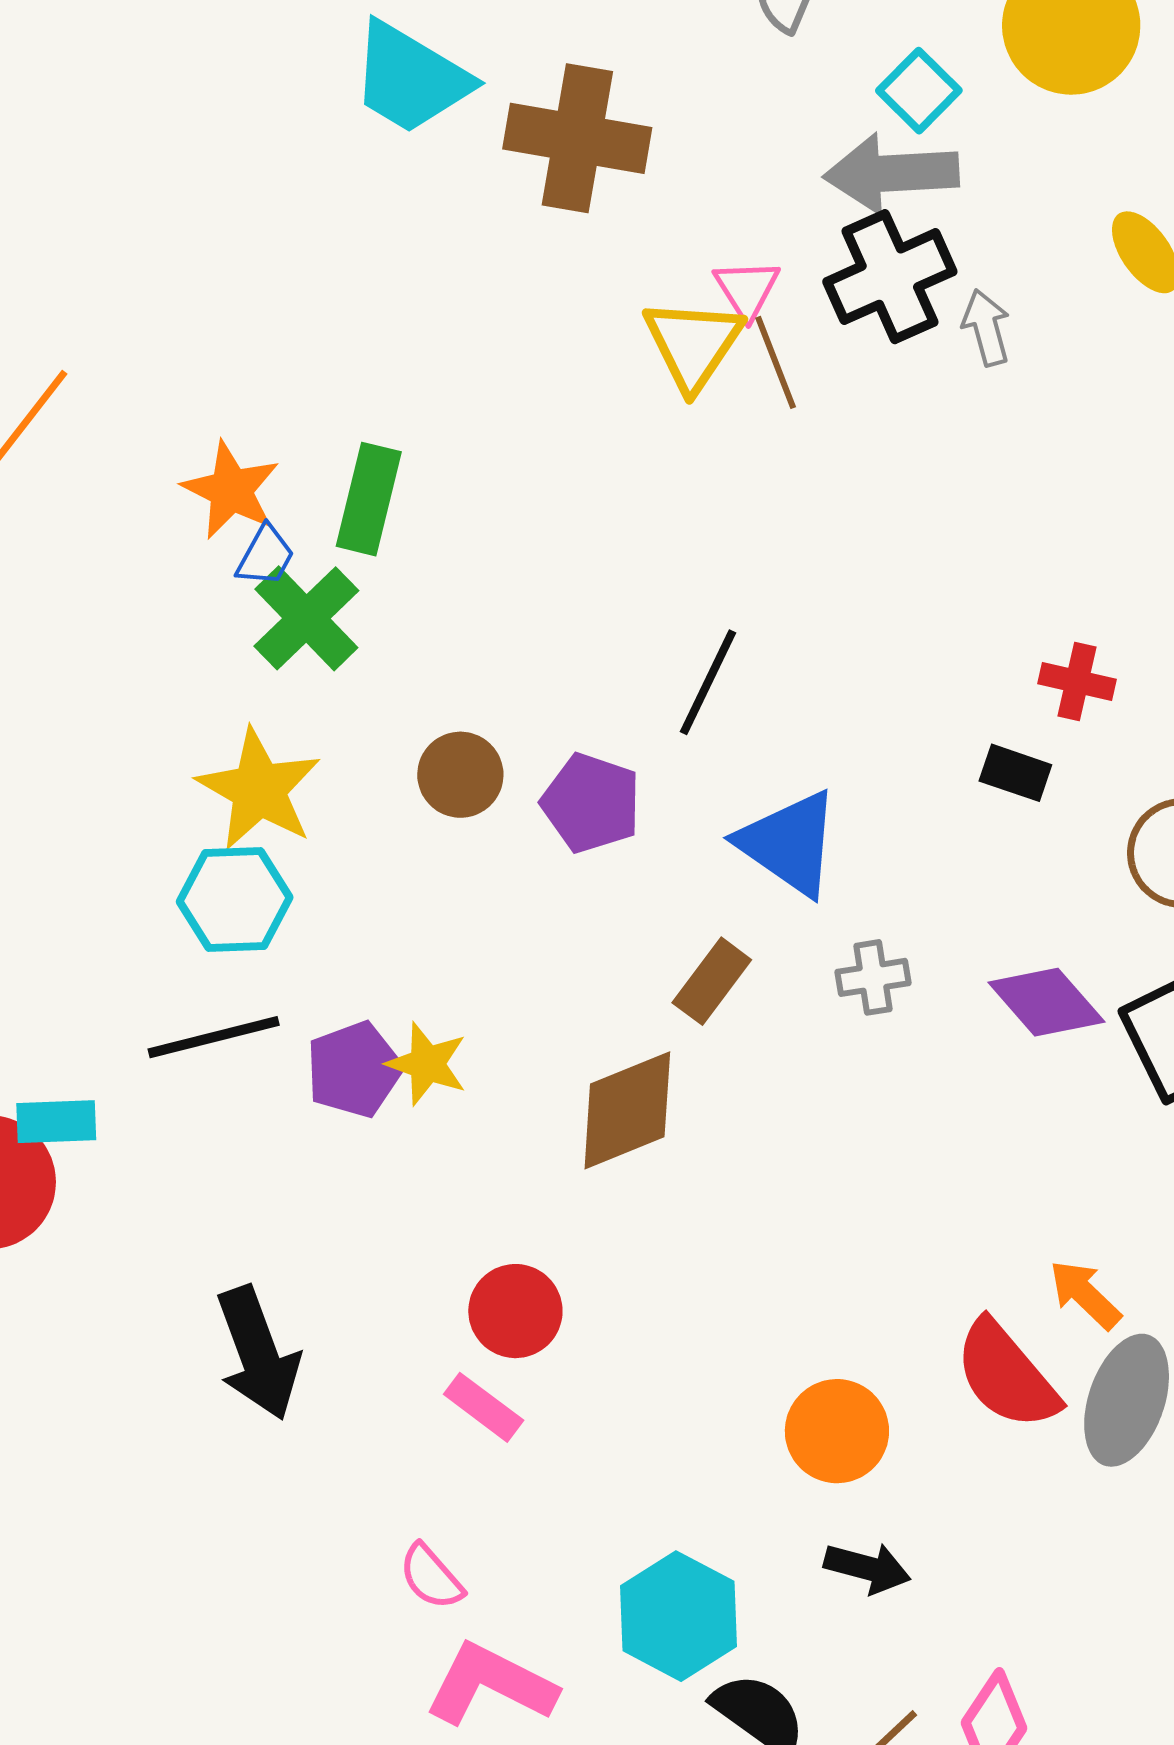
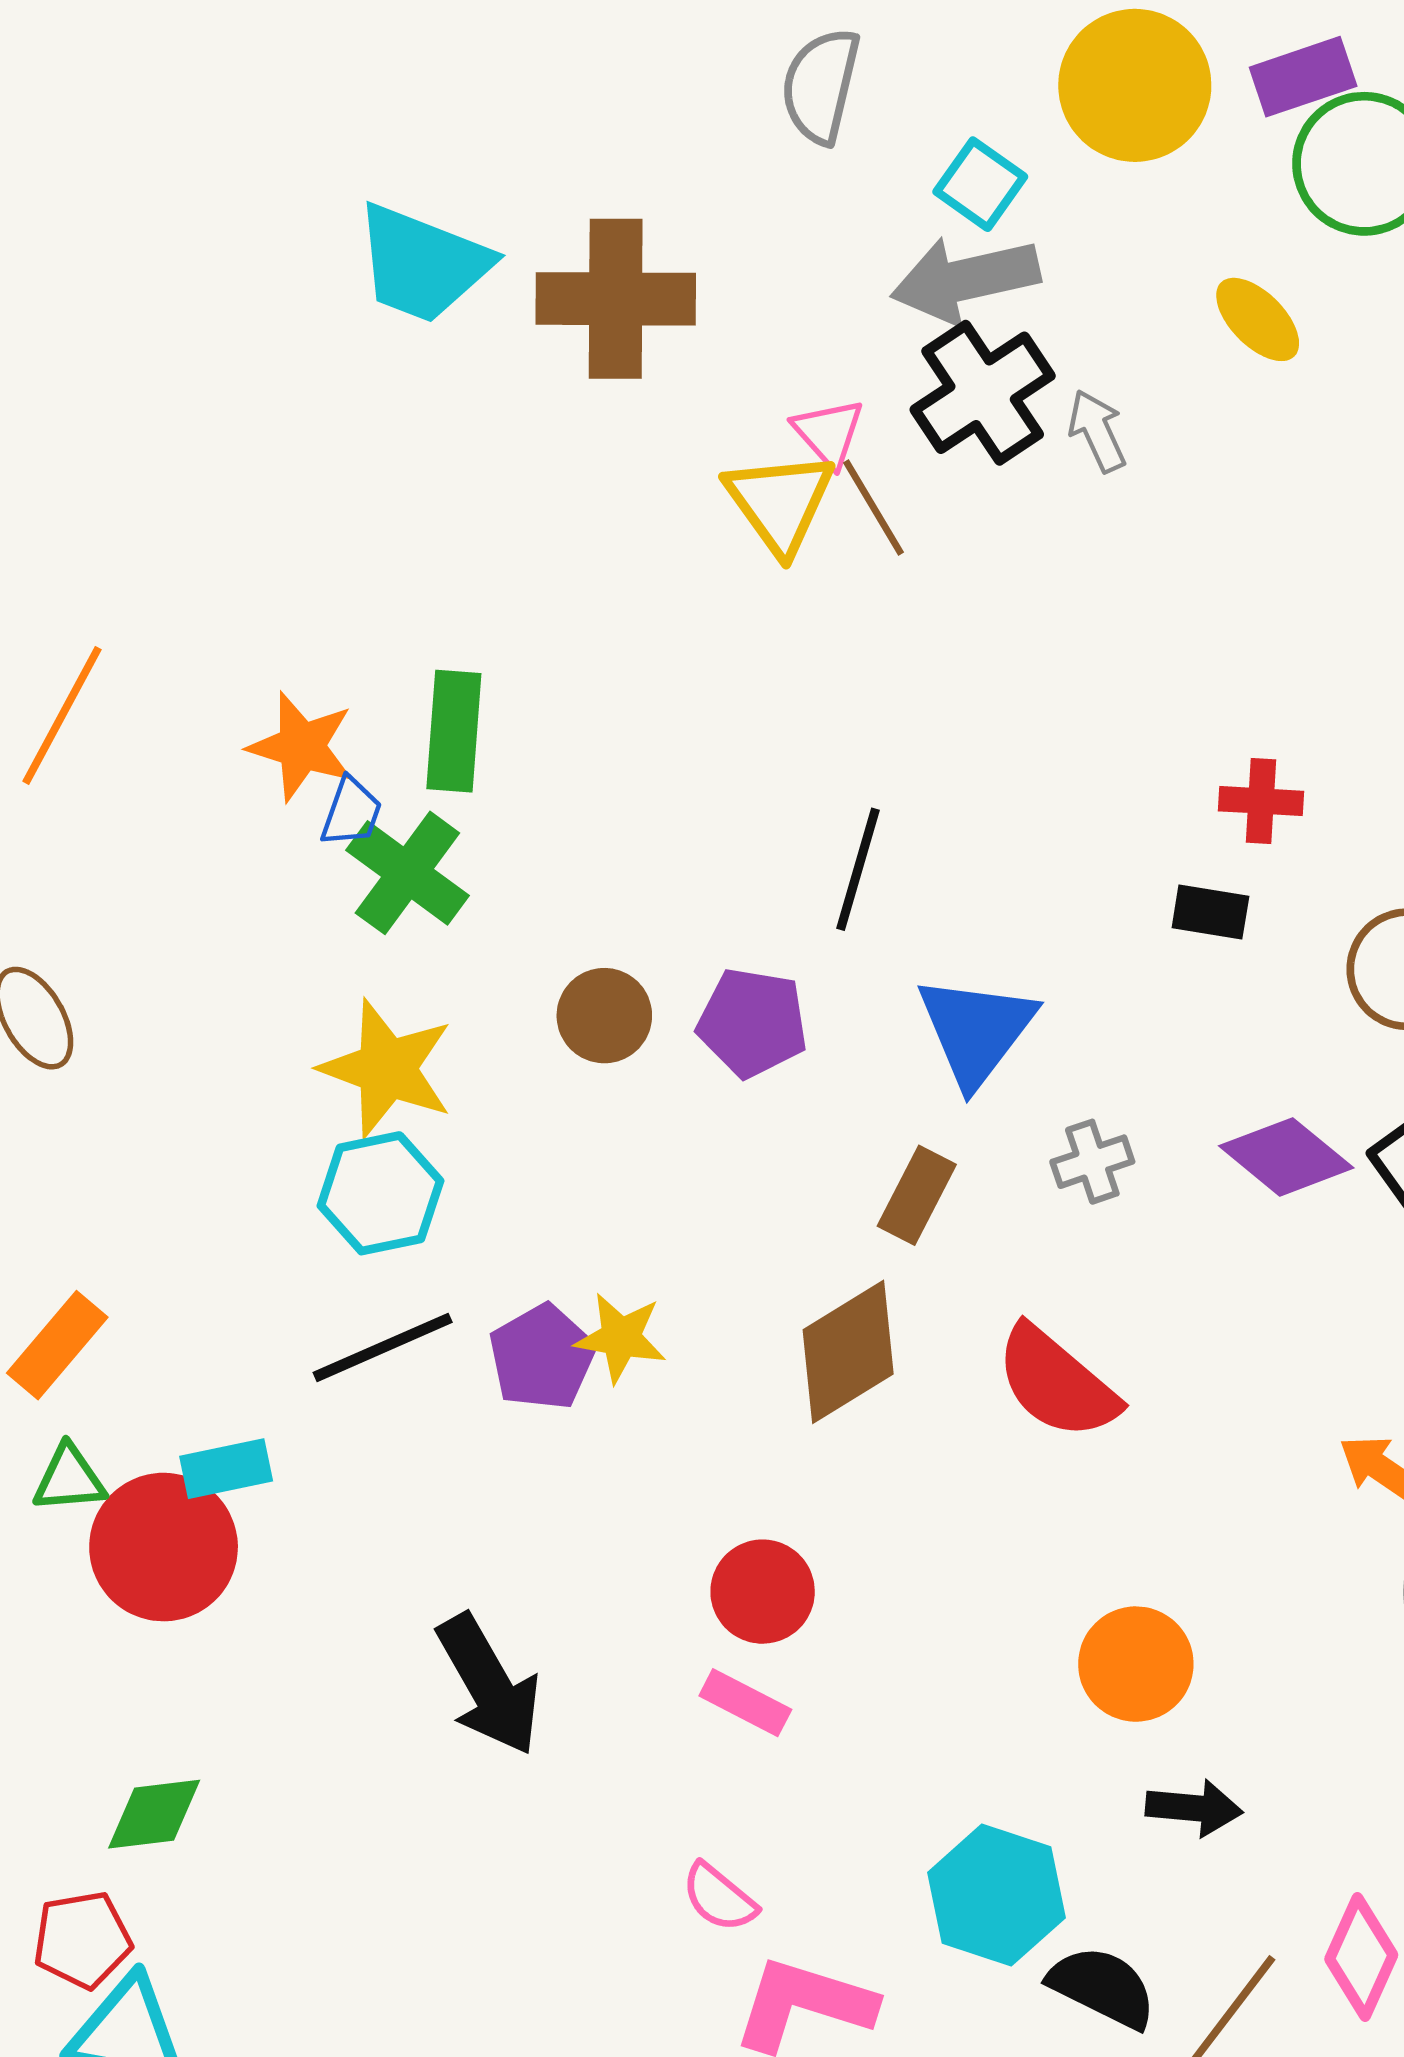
blue triangle: (789, 843) -> (976, 1030), turned 42
red semicircle: (1007, 1375) -> (1057, 1383), moved

